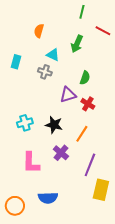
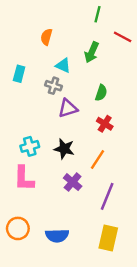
purple triangle: (68, 95) -> (68, 108), moved
pink L-shape: (31, 163) -> (24, 178), moved
yellow rectangle: (101, 190) -> (108, 238), moved
orange circle: (15, 206) -> (18, 228), moved

